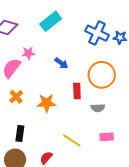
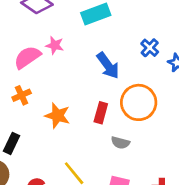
blue cross: (97, 33) -> (150, 48), size x0.6
blue arrow: (61, 63) -> (108, 66), moved, size x1.5

